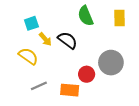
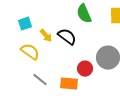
cyan square: (31, 23) -> (25, 24), moved
gray line: (39, 86) -> (40, 80), turned 63

